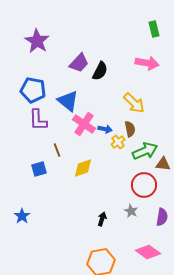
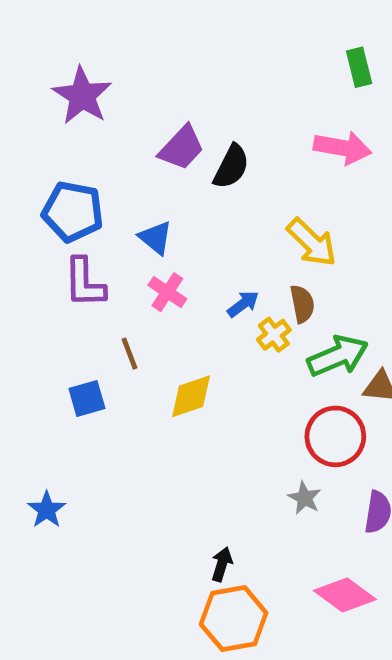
blue triangle: (68, 101) -> (156, 238), size x0.7
pink cross: (84, 124) -> (167, 292), moved, size x0.7
blue arrow: (105, 129) -> (243, 304), turned -48
black arrow: (102, 219) -> (222, 564), moved

